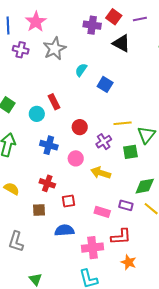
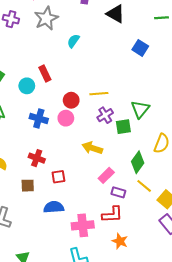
blue square: (105, 84) -> (140, 48), moved
yellow line: (123, 123) -> (99, 94), moved
purple cross: (104, 142) -> (105, 115), moved
pink circle: (76, 158) -> (66, 118), moved
green diamond: (145, 186) -> (138, 162), turned -45
purple rectangle: (126, 205) -> (118, 192), moved
pink rectangle: (102, 212) -> (106, 175), moved, turned -63

